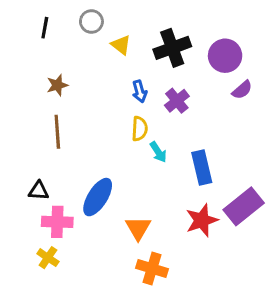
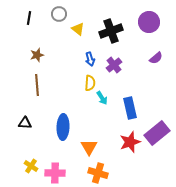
purple circle: (225, 56) -> (149, 22), moved
blue ellipse: (98, 197) -> (63, 127), turned -30
pink cross: (57, 222) -> (55, 173), moved

